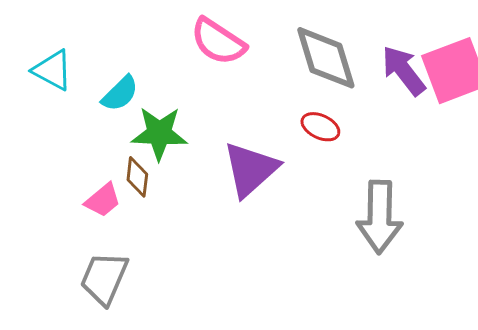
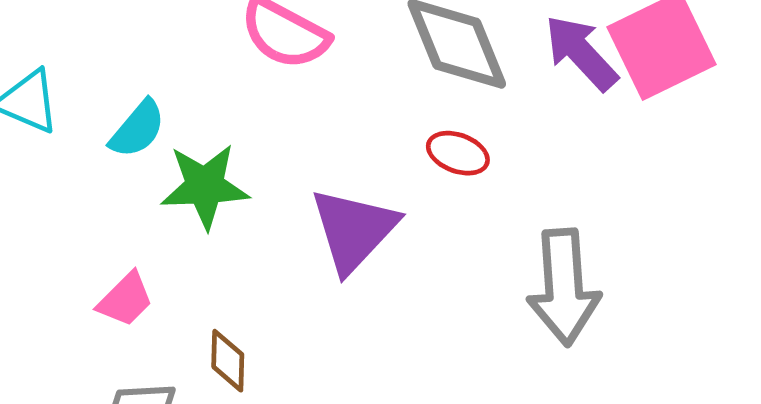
brown diamond: (137, 177) -> (228, 361), moved

